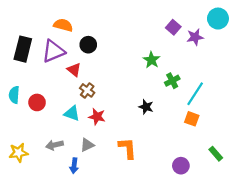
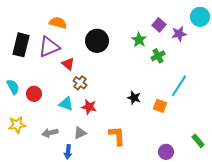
black circle: (88, 45) -> (97, 41), moved, size x1.5
green star: (151, 60) -> (139, 40), moved
green cross: (172, 81) -> (158, 56), moved
cyan semicircle: (14, 95) -> (13, 87), turned 147
orange square: (192, 119) -> (160, 106), moved
yellow star: (18, 153) -> (17, 125), moved

